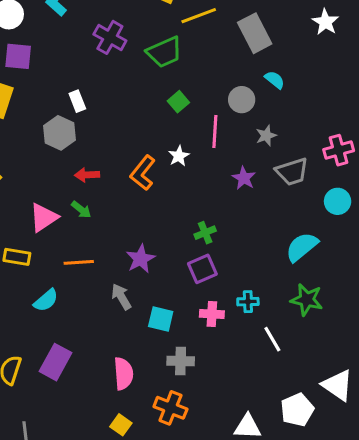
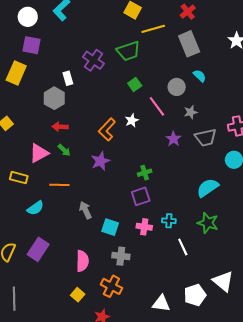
purple cross: (110, 37) -> (93, 60), moved
pink line: (215, 132) -> (157, 106), turned -45
red arrow: (87, 175) -> (60, 127), moved
purple star: (141, 259) -> (100, 161), moved

